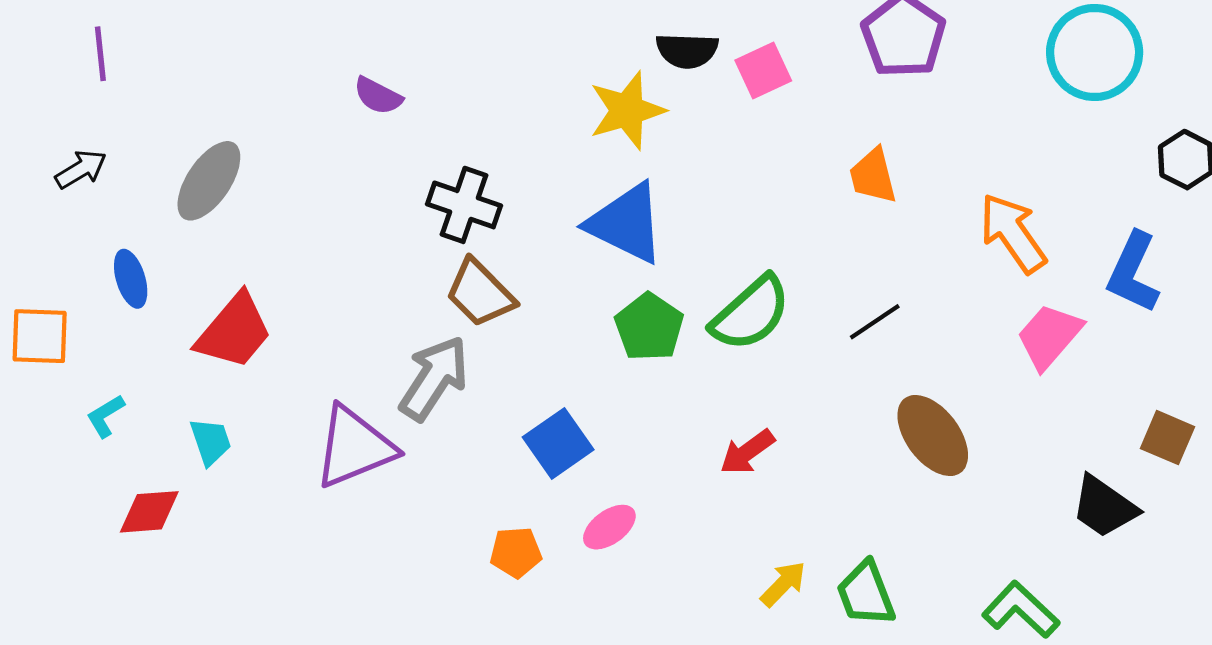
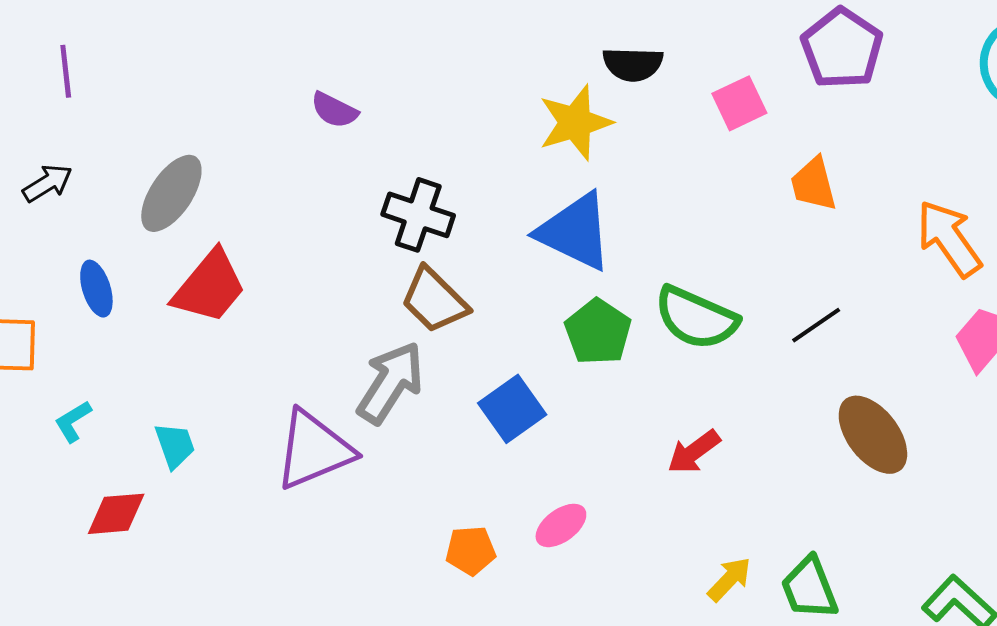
pink square: (763, 70) -> (739, 103), moved
green semicircle: (751, 313) -> (696, 318), turned 66
red trapezoid: (234, 331) -> (209, 287), moved
blue square: (558, 443) -> (512, 409), moved

